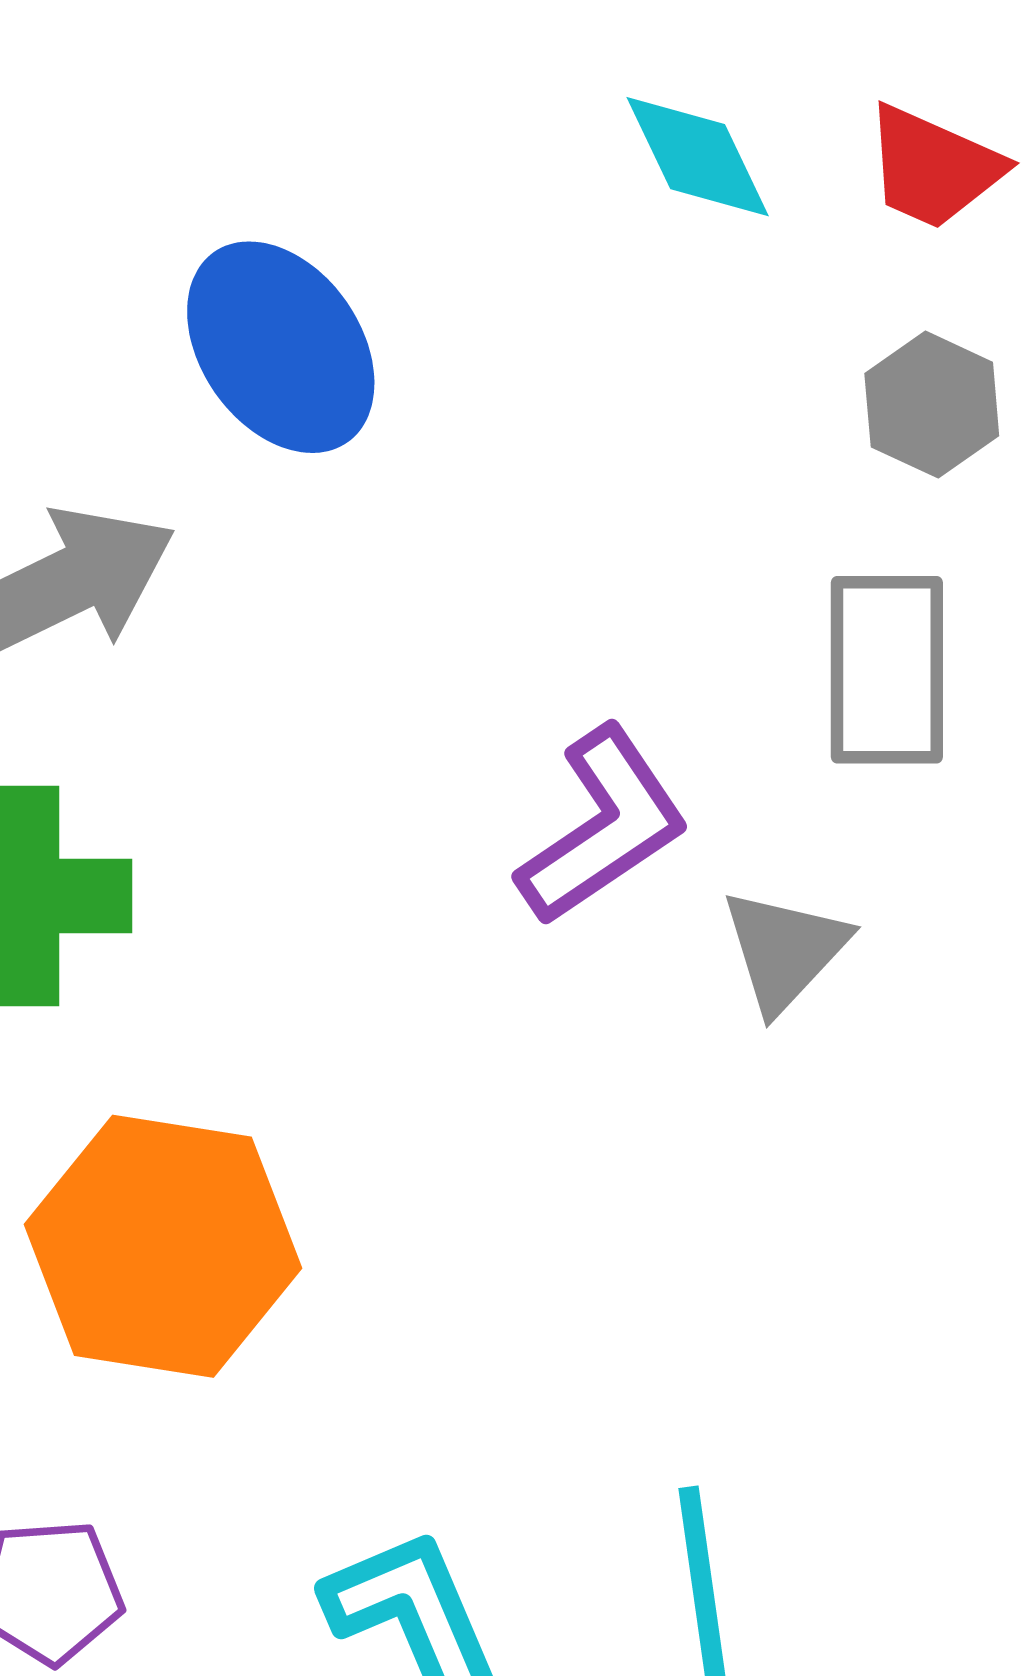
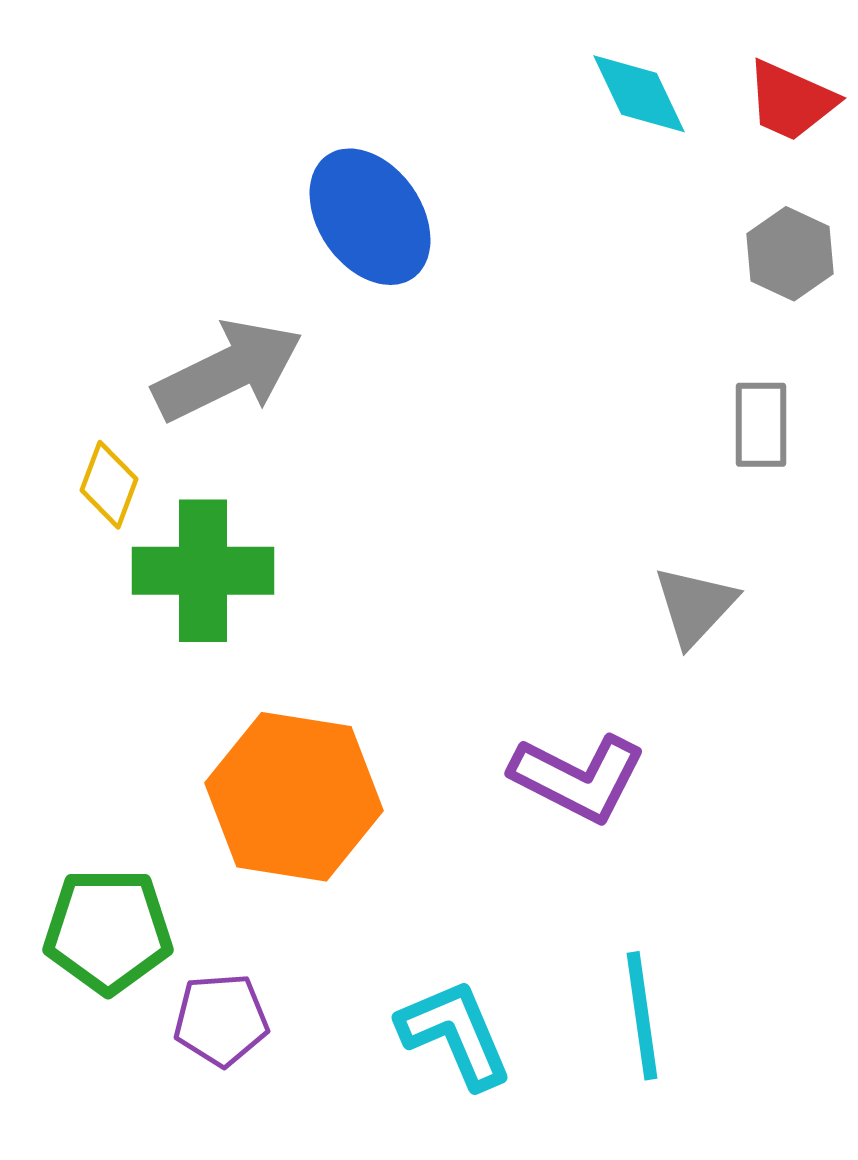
gray rectangle: (887, 670) -> (761, 425), size x0.7
purple L-shape: (603, 826) -> (578, 778), moved, turned 61

